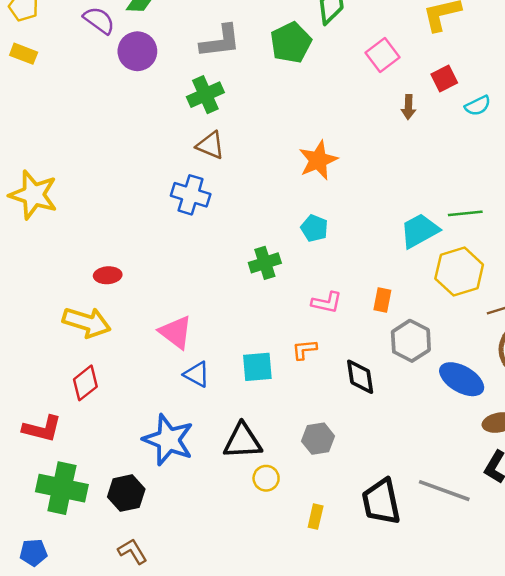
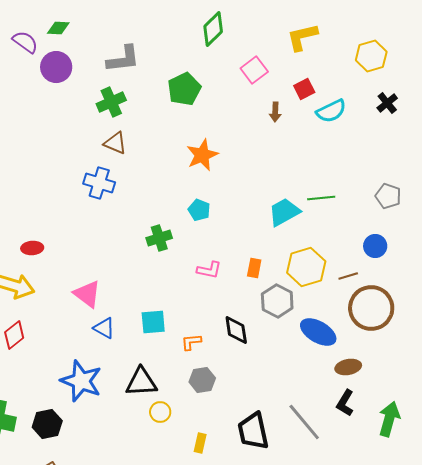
green pentagon: (291, 43) -> (184, 89), moved
cyan semicircle: (478, 106) -> (331, 111), size x1.4
yellow hexagon: (459, 272) -> (306, 267), moved
orange L-shape: (304, 350) -> (191, 342), moved
gray line: (444, 491) -> (304, 422), turned 30

